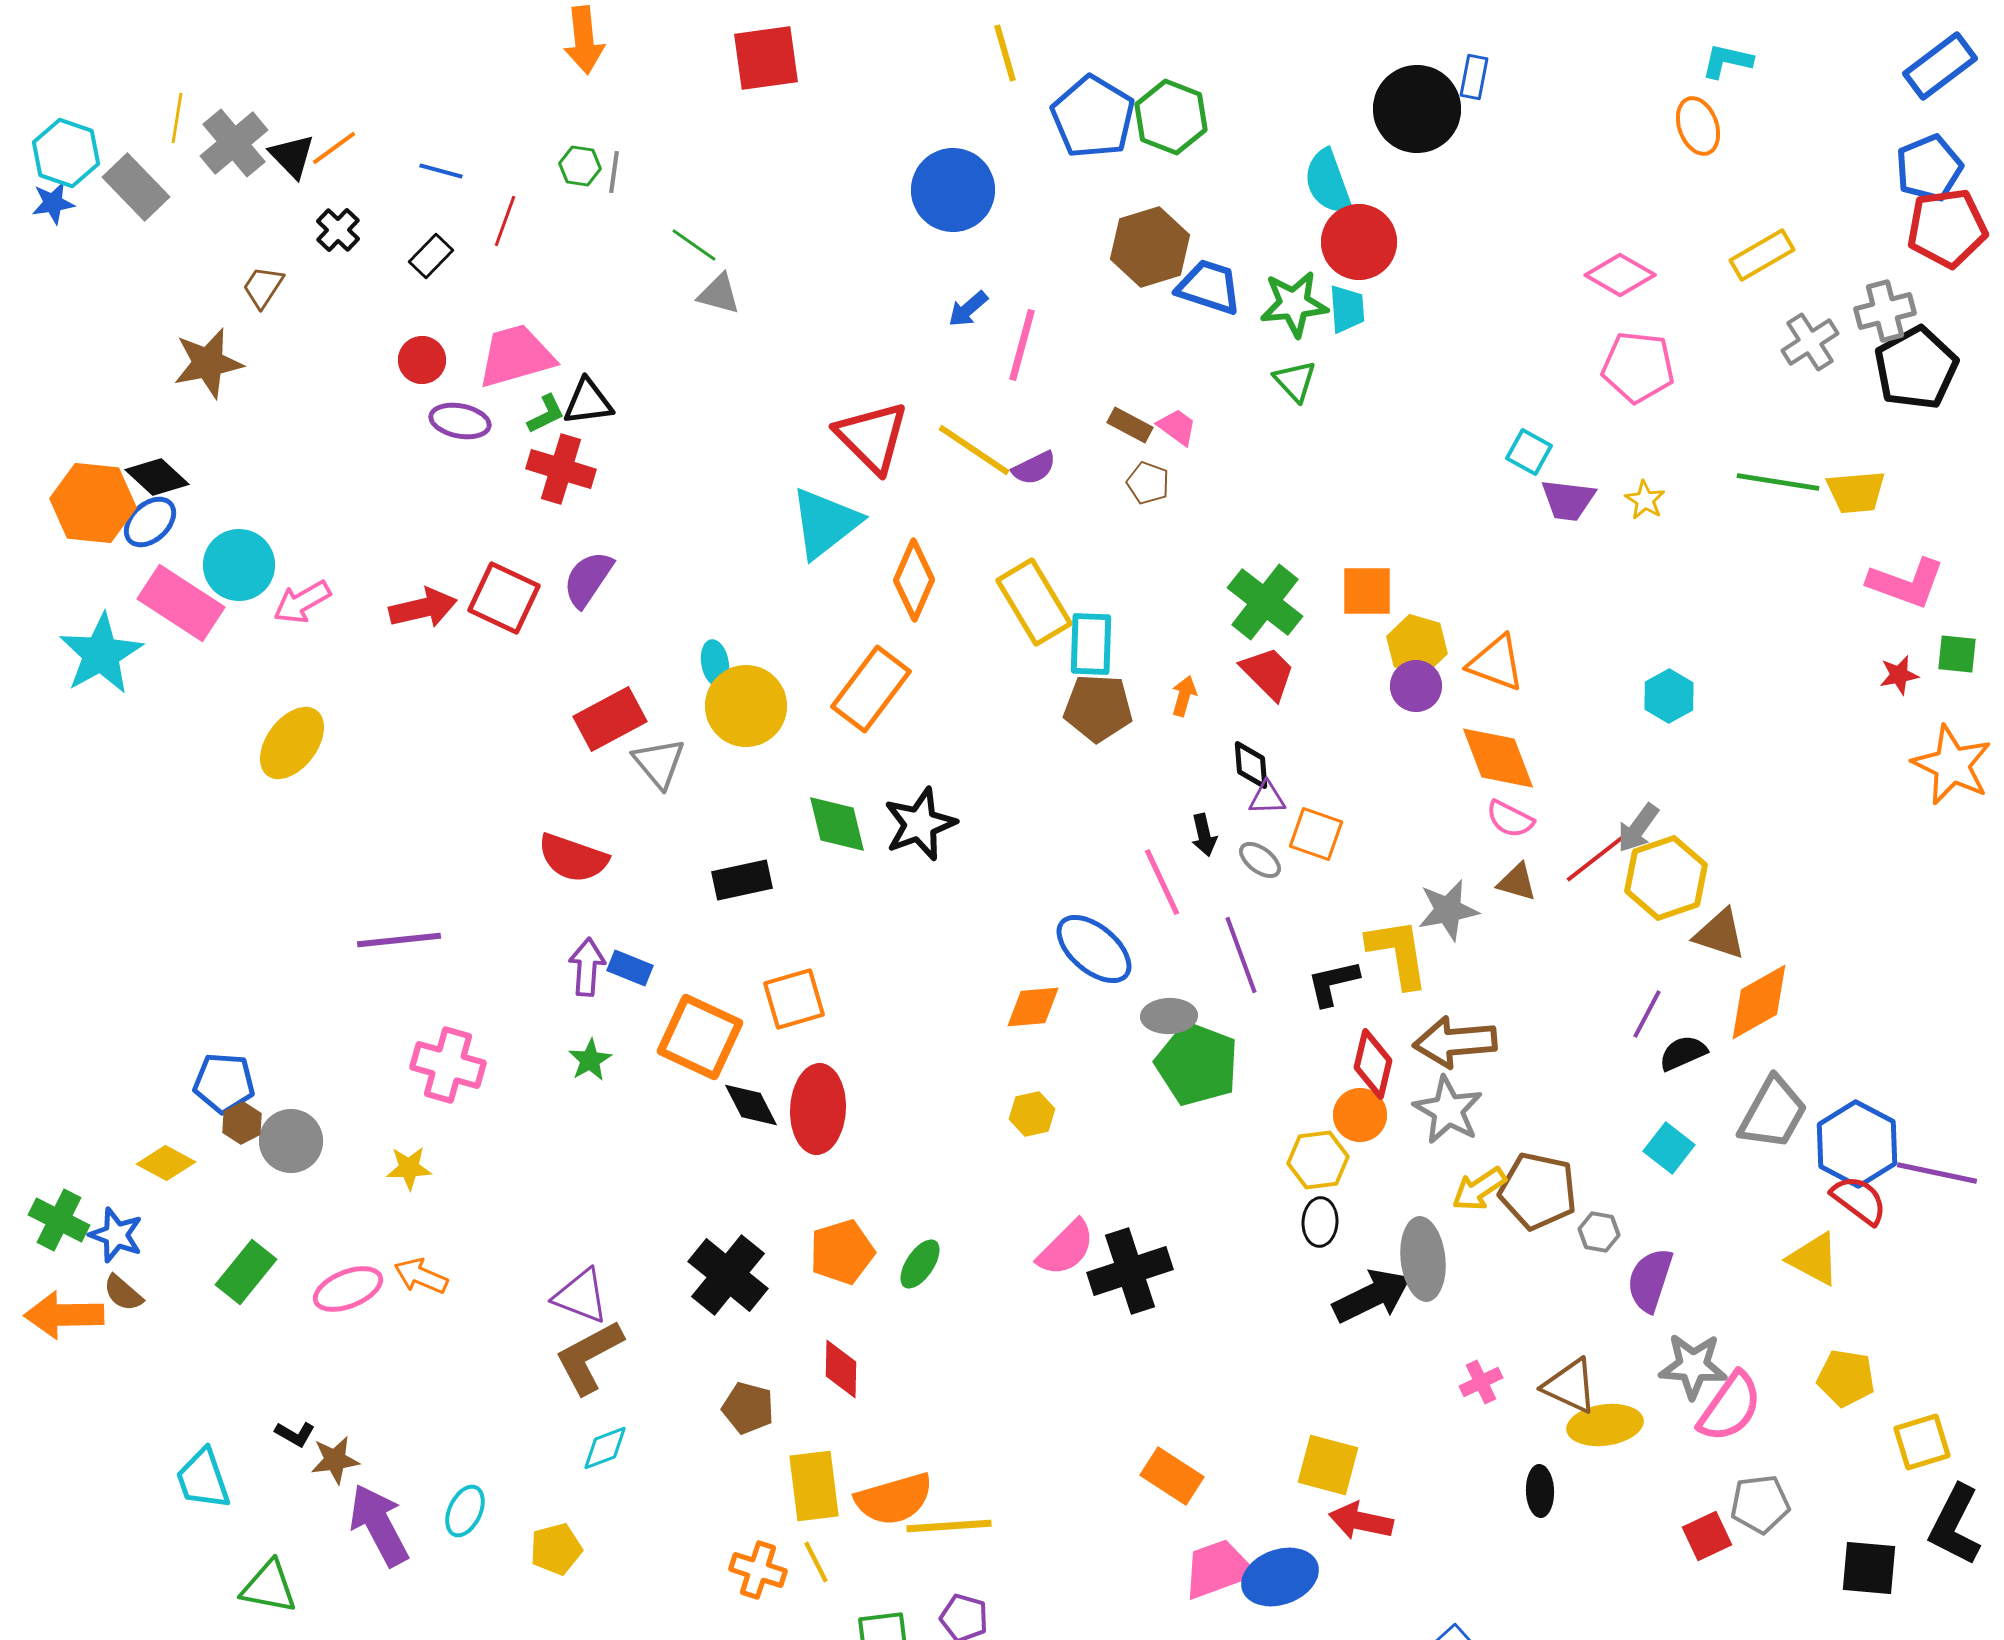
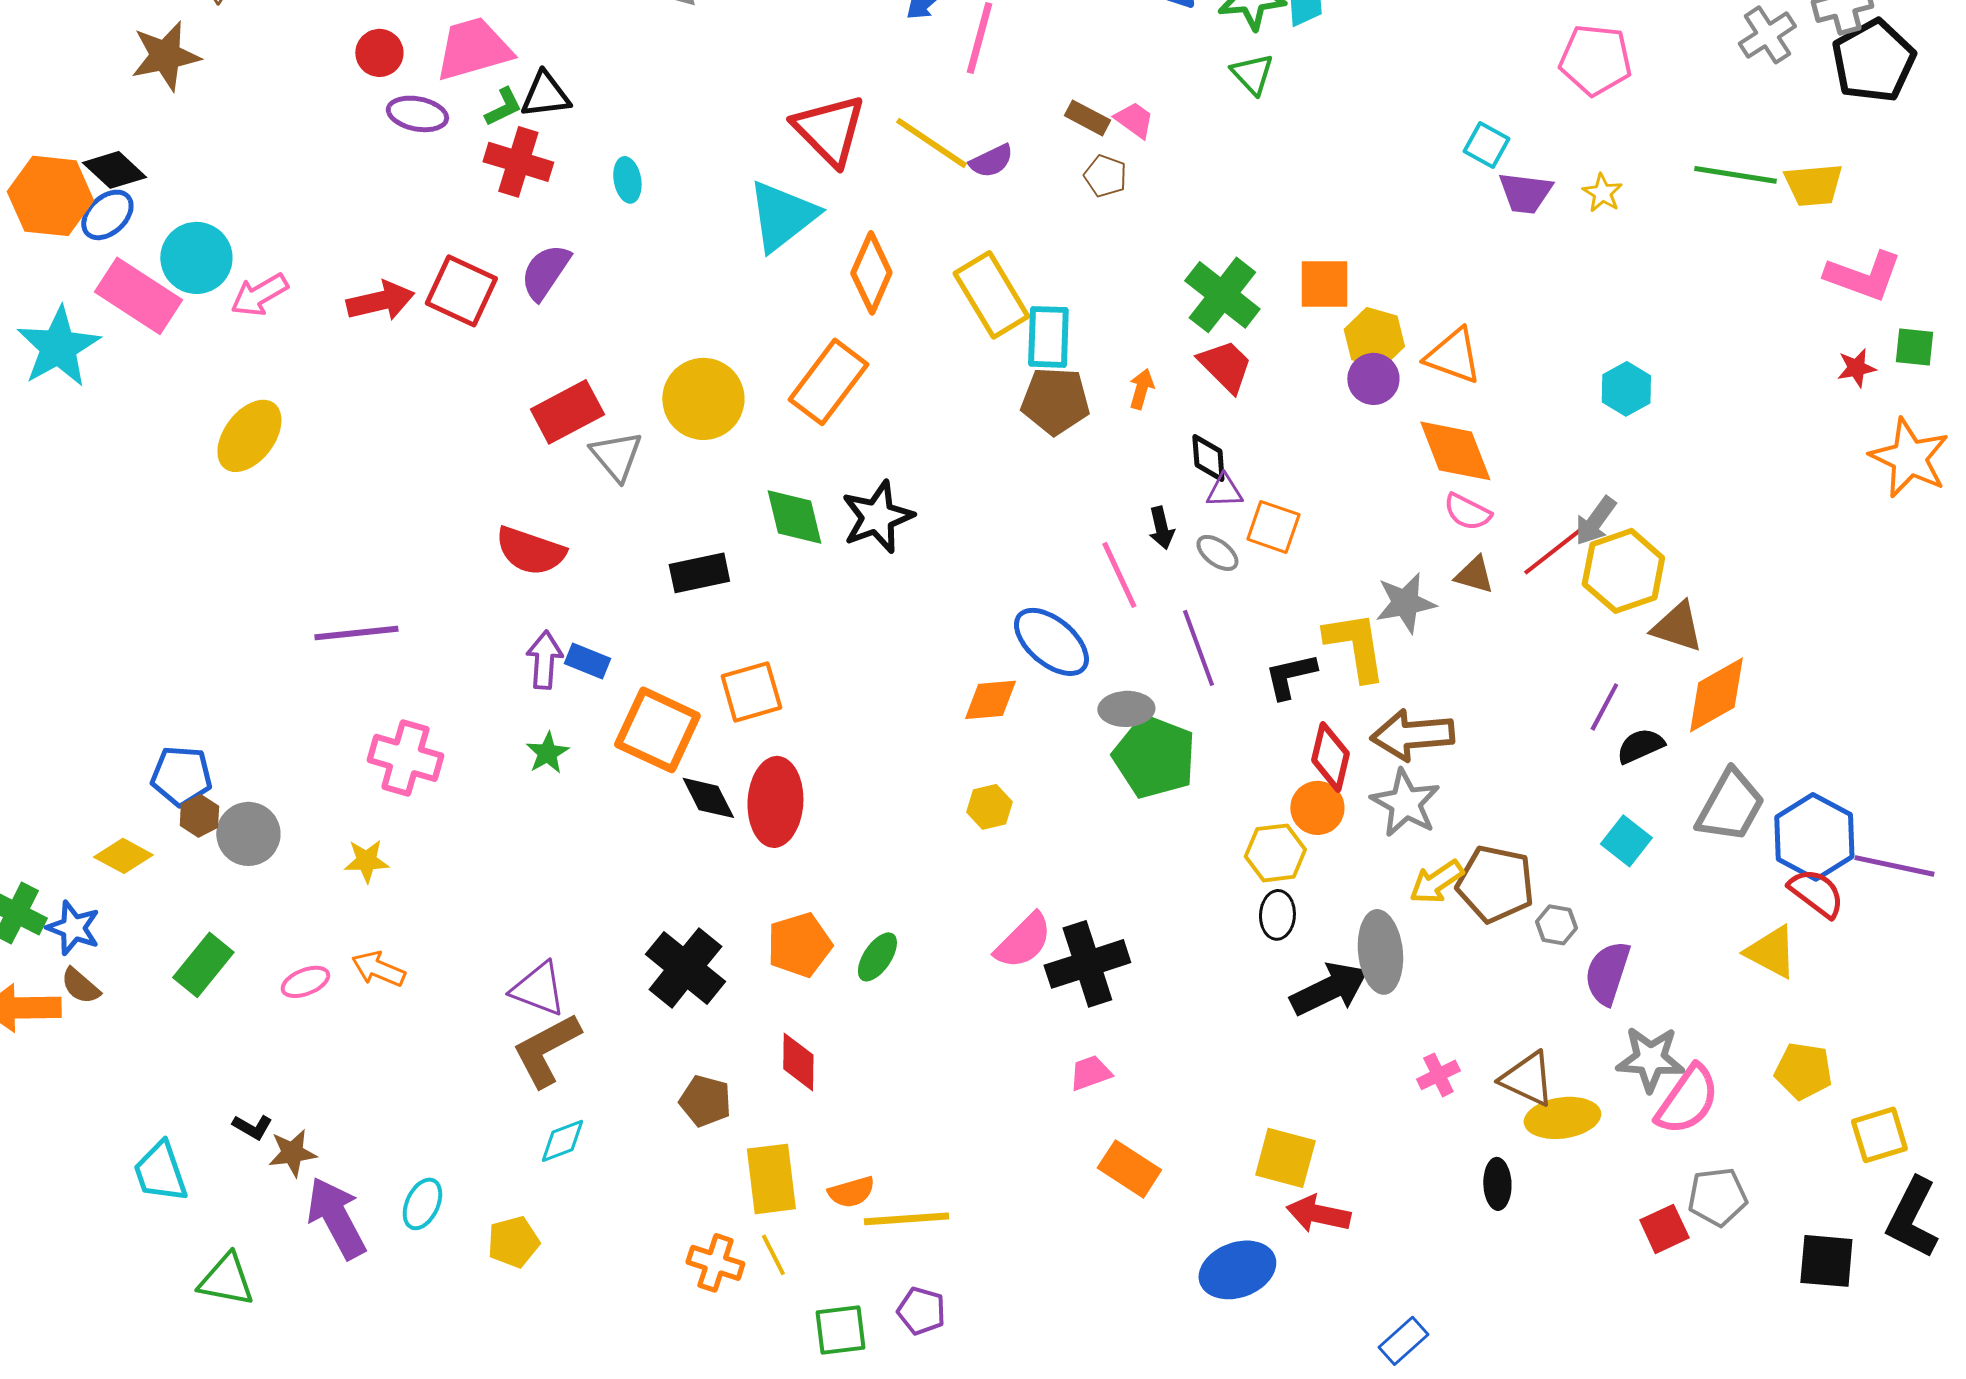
cyan ellipse: (715, 663) -> (627, 180), moved
pink ellipse: (348, 1289) -> (305, 982), size x0.7
orange semicircle: (894, 1499) -> (851, 1192), size x0.6
pink trapezoid: (1218, 1569) -> (1090, 1073), moved, size x0.6

